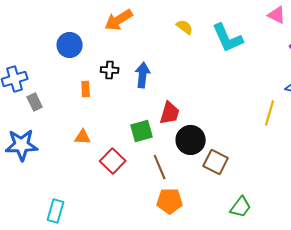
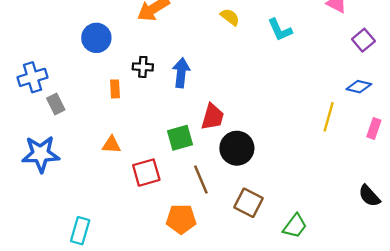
cyan L-shape: (228, 38) -> (280, 30), size x0.7
red square: (113, 161) -> (146, 173), turned 30
brown square: (216, 162) -> (249, 203), moved
orange pentagon: (170, 201) -> (181, 219), moved

